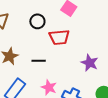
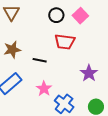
black circle: (37, 21) -> (56, 15), moved

